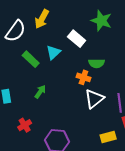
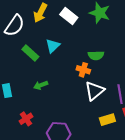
white rectangle: (77, 39) -> (69, 16), moved
green arrow: (40, 92) -> (41, 85), turned -144
yellow rectangle: (108, 137) -> (107, 120), moved

